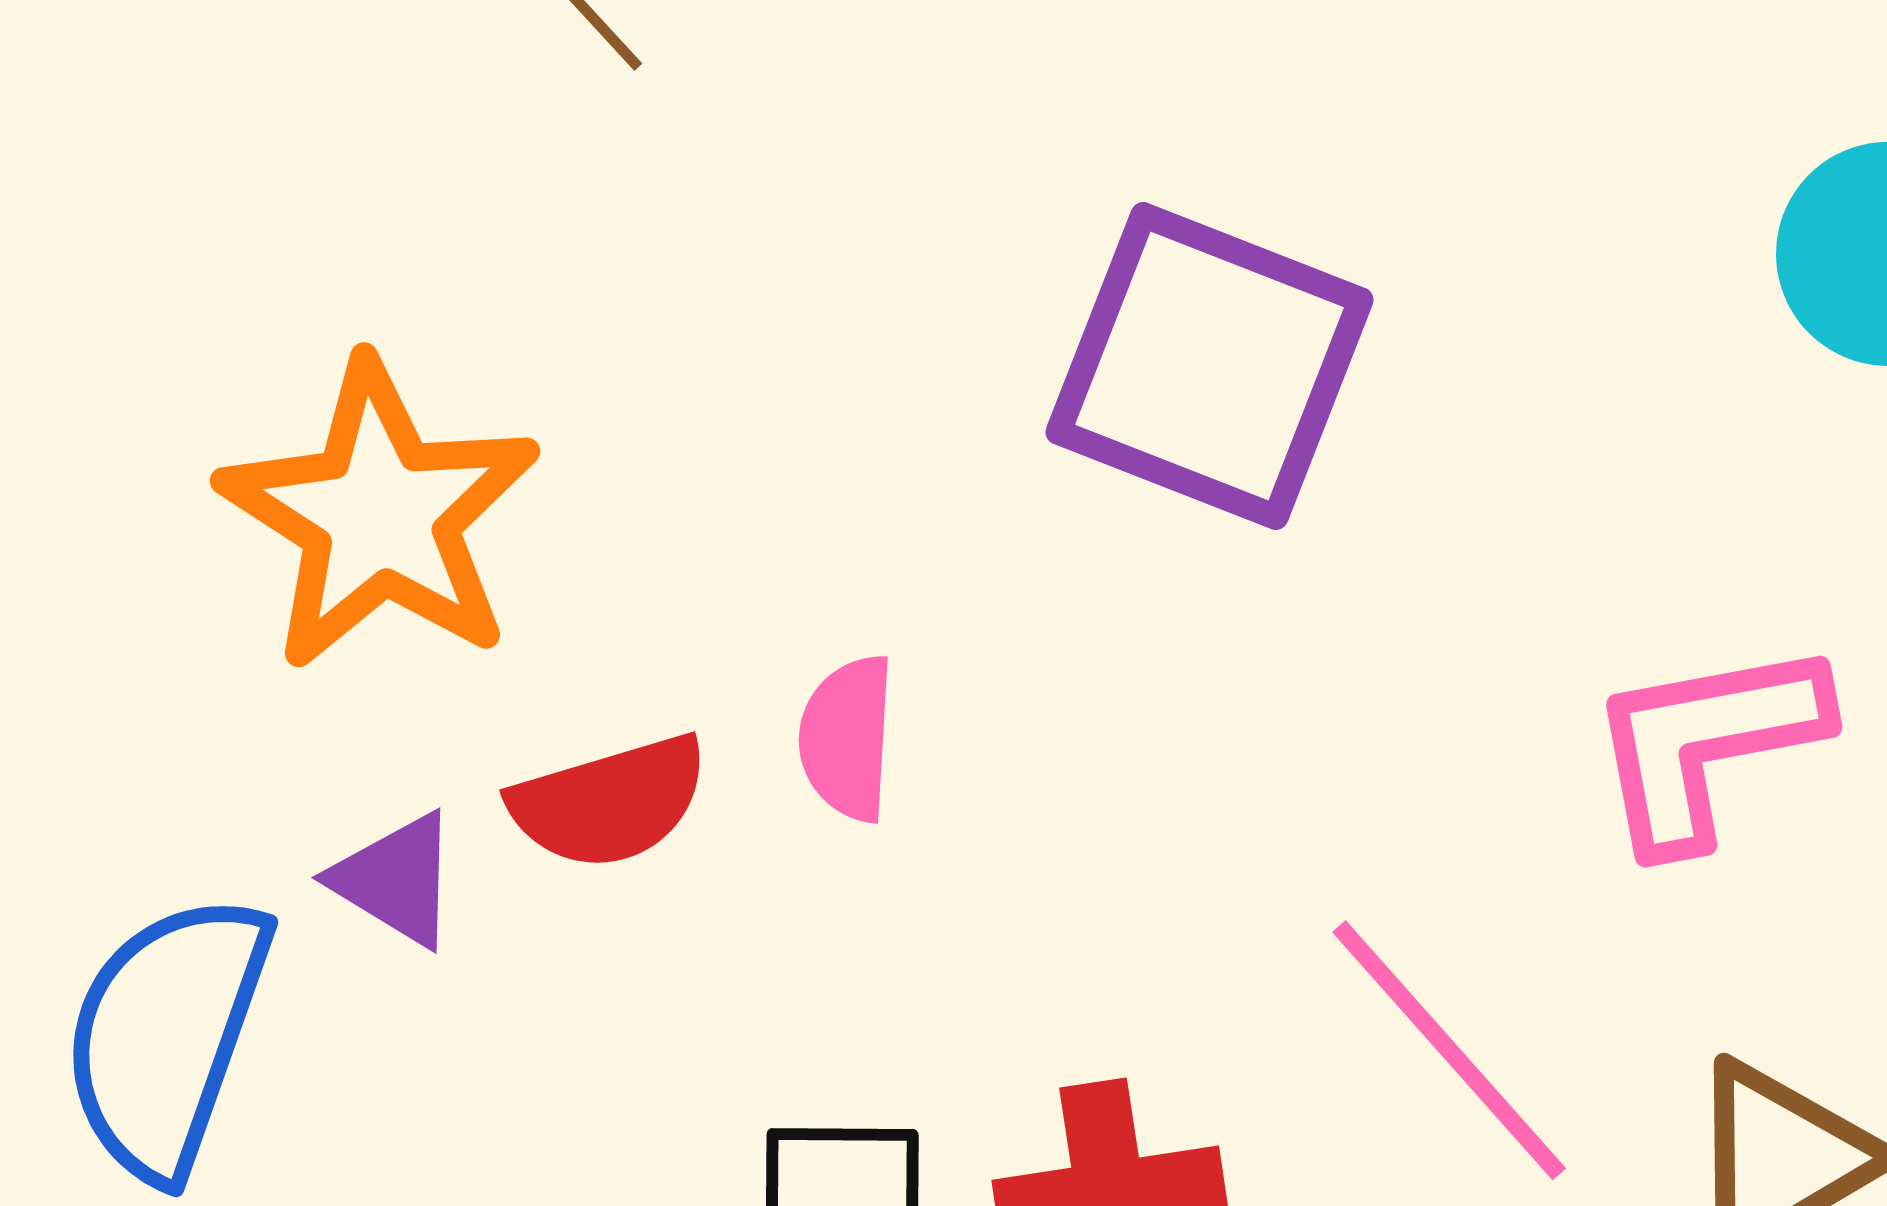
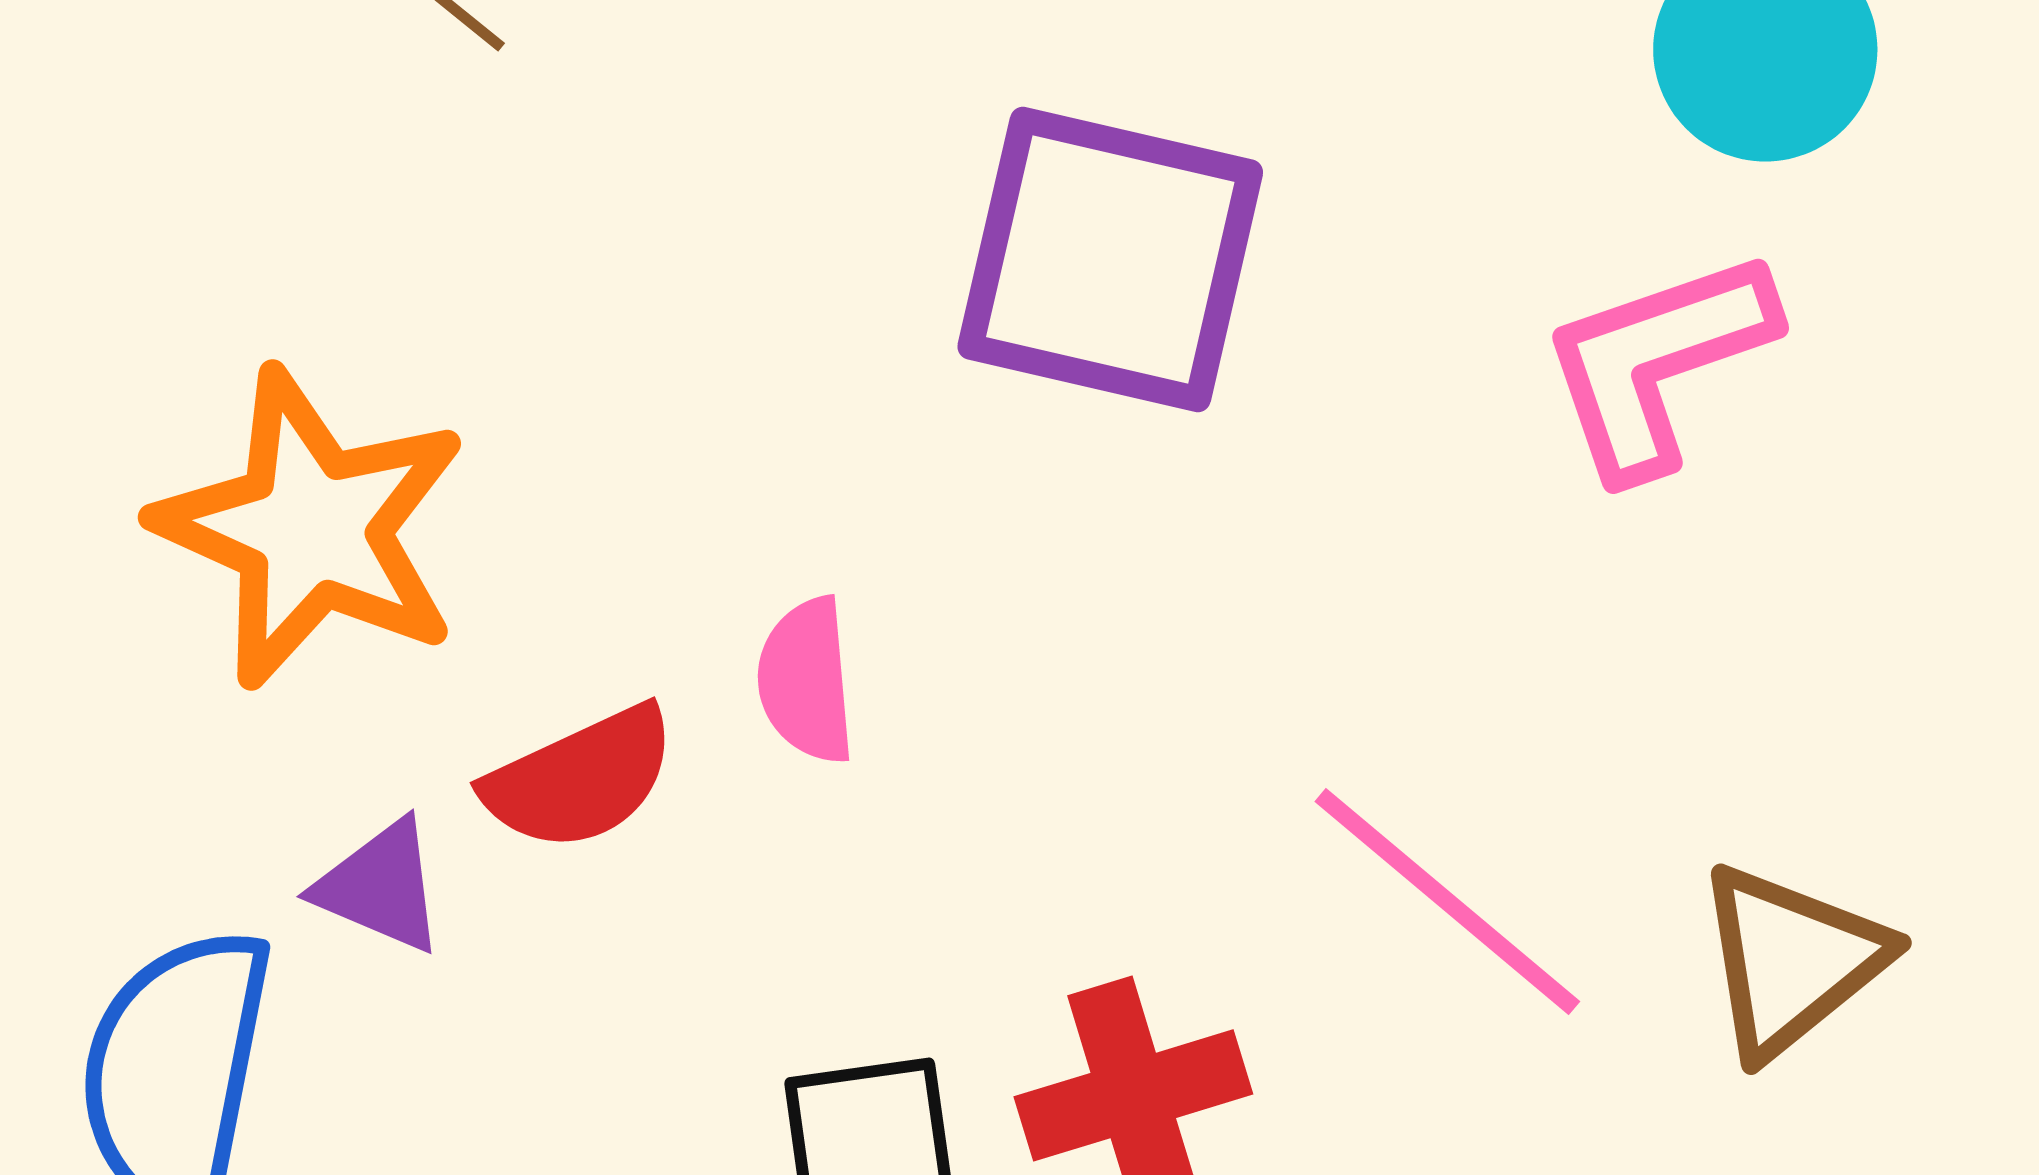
pink L-shape: (1707, 744) -> (1657, 362), moved

